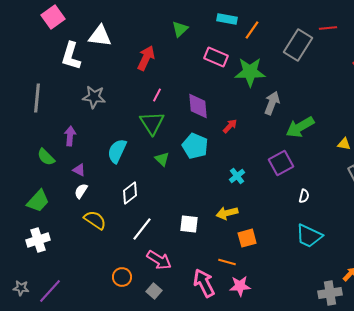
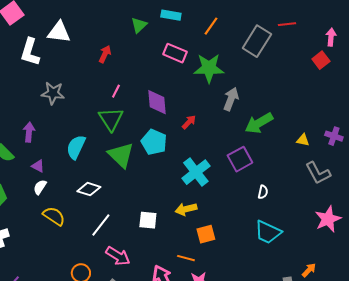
cyan rectangle: (227, 19) -> (171, 15), moved
red arrow: (146, 58) -> (105, 54), size x0.7
green triangle: (162, 159) -> (121, 155), size x1.8
cyan cross: (237, 176) -> (196, 172), size x1.8
white diamond: (130, 193) -> (89, 189), turned 55

